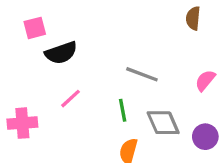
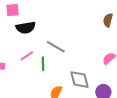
gray line: (142, 74) -> (56, 47), moved
green line: (123, 110) -> (43, 64), moved

